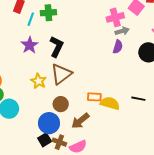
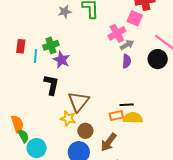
purple star: (30, 45) -> (61, 60), moved
black L-shape: (57, 47) -> (51, 85), moved
yellow star: (39, 81) -> (68, 118), moved
black line: (138, 99) -> (127, 105), moved

